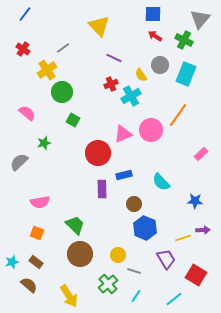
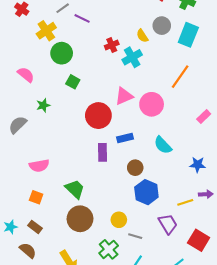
purple line: (114, 58) -> (82, 18), moved
pink circle: (151, 130) -> (152, 104), moved

